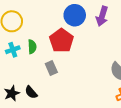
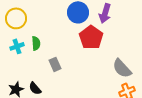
red pentagon: (61, 41) -> (91, 37), moved

